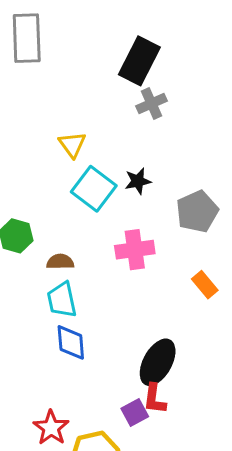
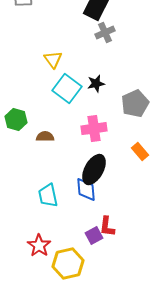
cyan trapezoid: (62, 300) -> (48, 196), moved
blue diamond: (71, 342) -> (86, 190), moved
black ellipse: (158, 362) -> (94, 170), moved

